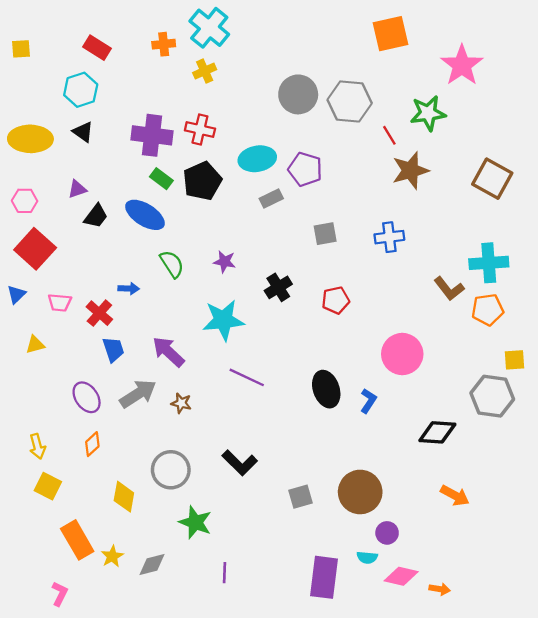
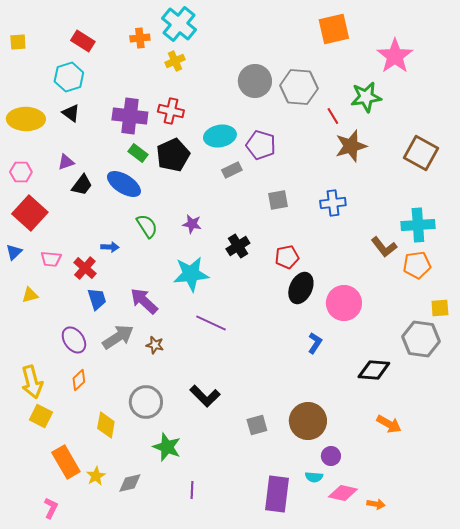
black ellipse: (326, 389) -> (301, 288), moved, turned 44
yellow arrow: (37, 446) -> (32, 382), size x1.5

